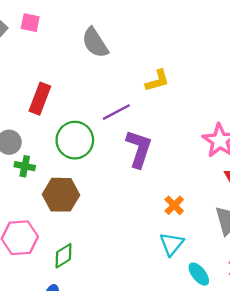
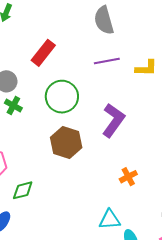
purple line: (116, 112) -> (107, 61), moved
brown hexagon: (61, 195) -> (66, 142), moved
cyan triangle: (172, 244) -> (110, 220), moved, turned 30

